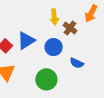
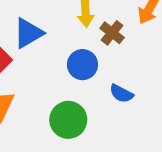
blue triangle: (26, 41) -> (28, 33), moved

